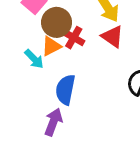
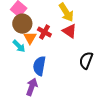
brown circle: (57, 22) -> (22, 24), moved
orange triangle: (51, 46) -> (30, 38), turned -32

